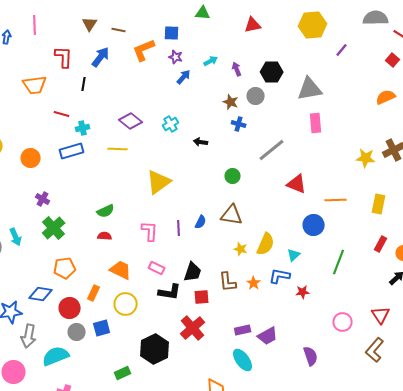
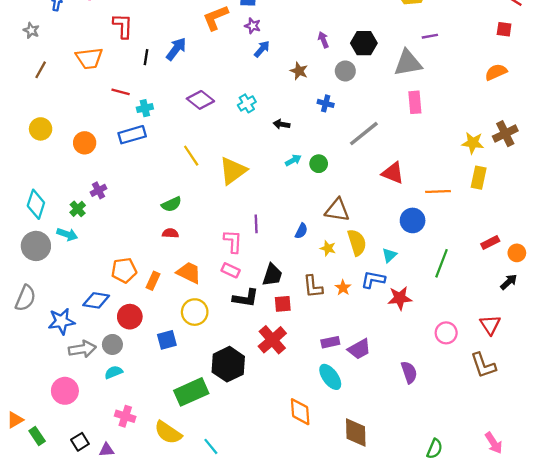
purple line: (342, 50) -> (430, 36), moved, turned 40
blue arrow: (101, 57) -> (176, 49), moved
red square: (393, 60) -> (504, 29), turned -32
cyan arrow: (211, 61) -> (293, 160), moved
brown star: (231, 102) -> (299, 71), moved
yellow line: (118, 149) -> (191, 156), moved, turned 54
purple cross: (43, 199) -> (98, 190), turned 32
yellow rectangle: (379, 204) -> (479, 178), moved
brown triangle: (232, 215) -> (337, 210), moved
blue semicircle: (201, 222) -> (301, 231), moved
green cross: (54, 228) -> (78, 209), moved, size x0.6
pink L-shape: (150, 231) -> (233, 241), moved
cyan arrow: (16, 237) -> (67, 234), turned -48
yellow semicircle: (266, 244) -> (357, 242), turned -40
red rectangle: (381, 244) -> (490, 242), turned 35
red star: (303, 292) -> (400, 298), size x1.5
orange rectangle: (94, 293) -> (153, 281), moved
gray circle: (77, 332) -> (112, 344), moved
gray arrow: (29, 336) -> (82, 349), turned -110
brown L-shape: (375, 350) -> (483, 365), turned -60
cyan semicircle: (56, 356) -> (114, 372), size x0.6
green rectangle: (123, 373) -> (191, 392), size x1.8

